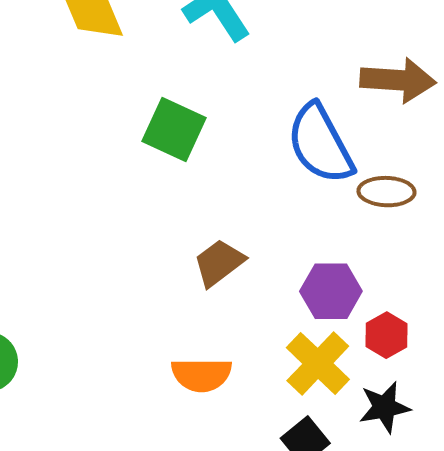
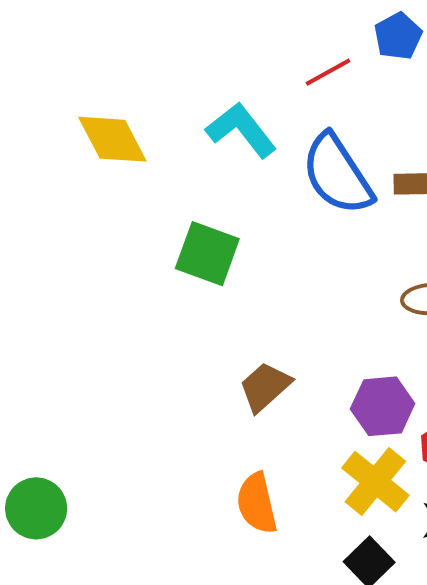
blue semicircle: (320, 144) -> (337, 174), moved
orange semicircle: (202, 375) -> (257, 503), turned 82

